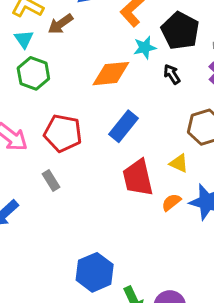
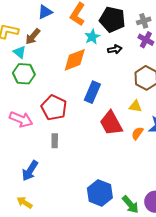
cyan triangle: (24, 39) -> (19, 52), moved
black arrow: (172, 74) -> (115, 49), turned 128
red pentagon: (63, 133) -> (54, 108), turned 30
gray rectangle: (51, 180) -> (55, 141), turned 48

